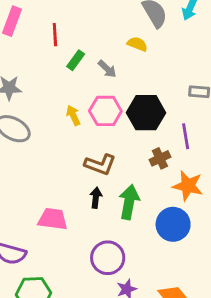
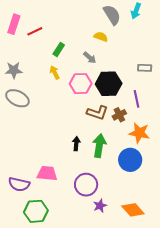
red line: (55, 35) -> (35, 31), moved, turned 70
gray arrow: (107, 69) -> (90, 58), moved
yellow arrow: (73, 115) -> (55, 72), moved
brown L-shape: (100, 164) -> (97, 113), moved
pink trapezoid: (53, 219) -> (47, 173), moved

